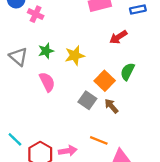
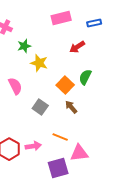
green star: (46, 51) -> (24, 46), moved
yellow star: (75, 55) -> (39, 63), turned 30
gray square: (87, 100) -> (40, 107), moved

